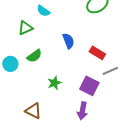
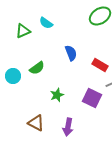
green triangle: (25, 28) -> (23, 31), moved
purple arrow: (82, 111) -> (68, 127), moved

